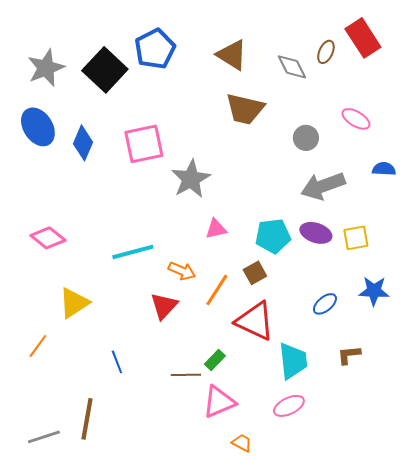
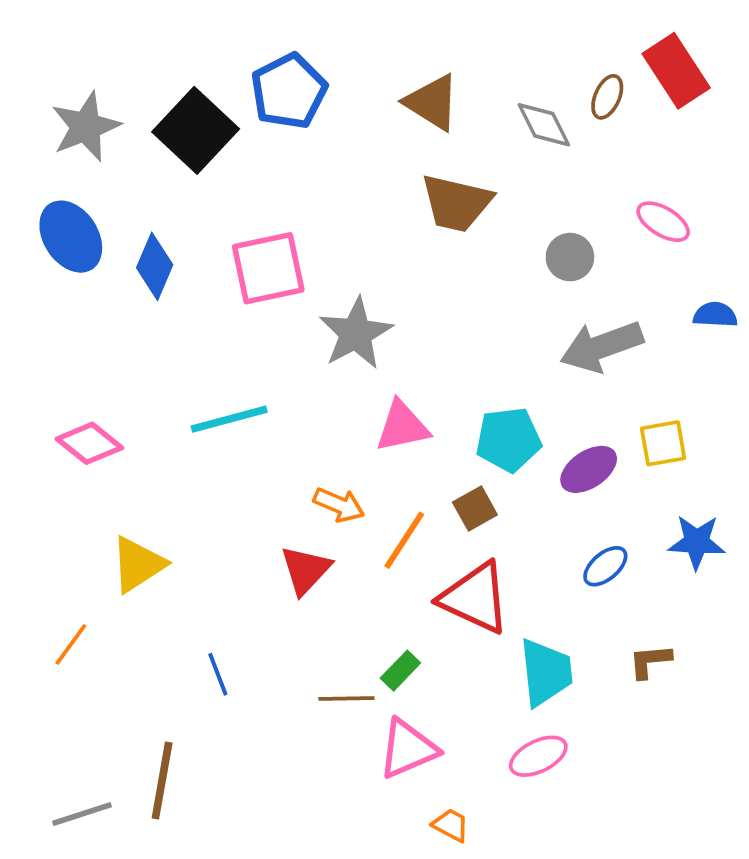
pink triangle: (216, 229) -> (402, 427), size x1.4
purple ellipse: (316, 233) -> (589, 469), moved, turned -52
cyan line: (133, 252) -> (229, 419), moved

